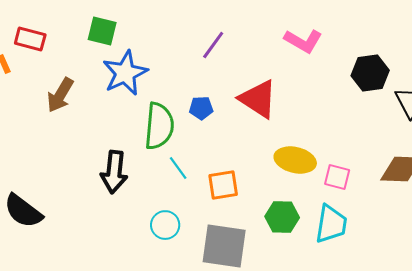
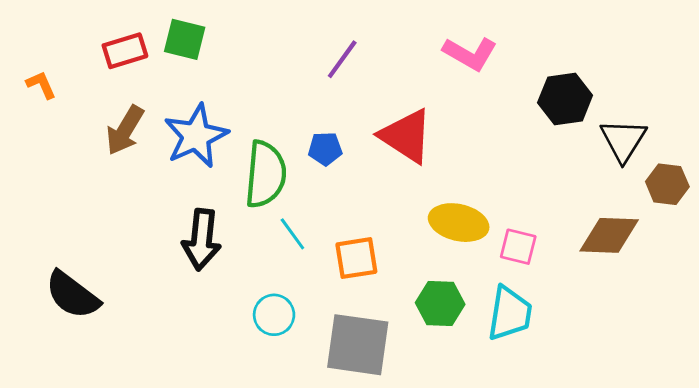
red rectangle: (30, 39) -> (125, 51), moved, turned -32
blue star: (125, 73) -> (196, 136), moved

